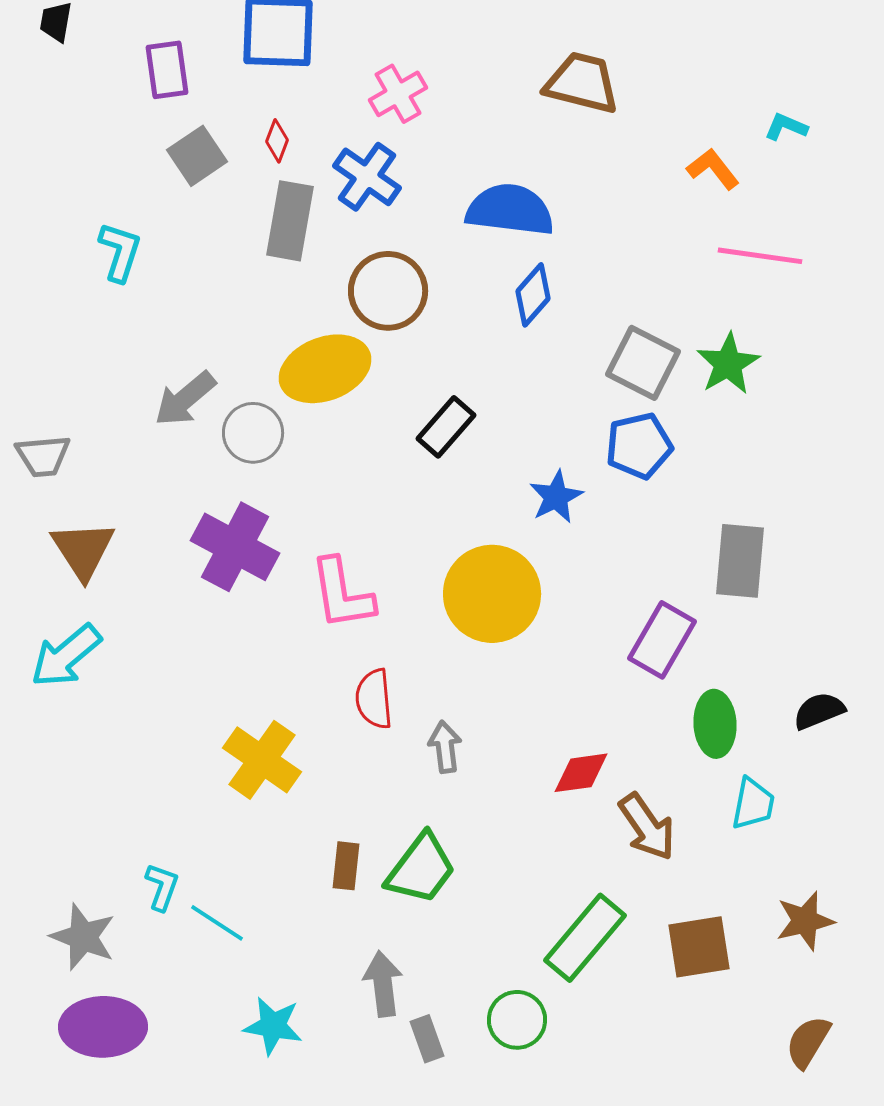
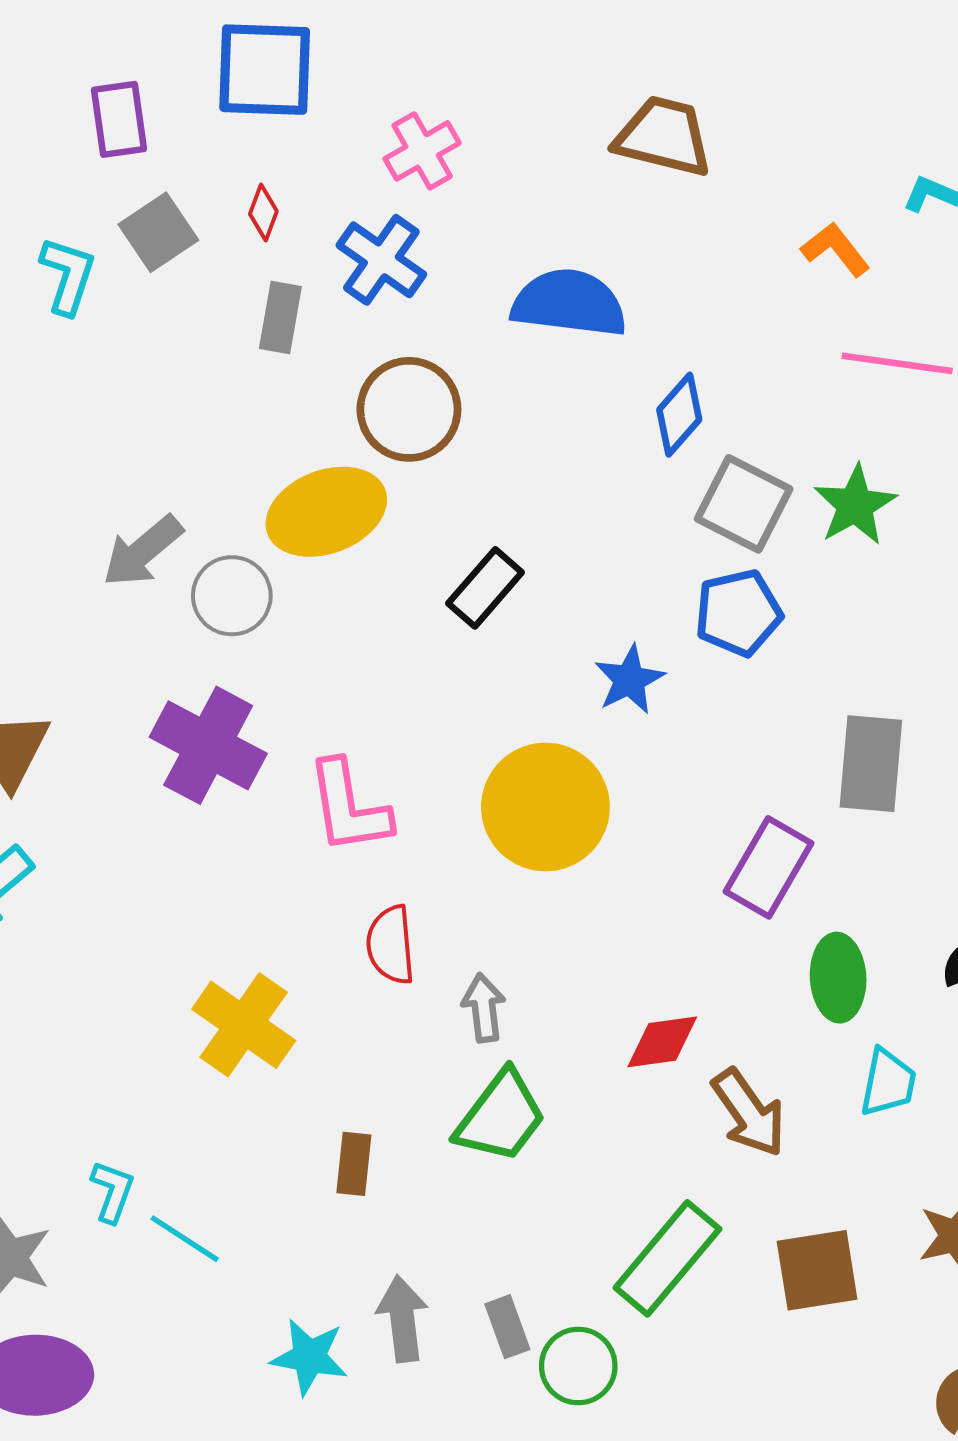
gray rectangle: (290, 221) -> (280, 318), size x0.7
cyan L-shape: (120, 252) -> (68, 276), moved
blue diamond: (533, 295) -> (679, 415), moved
green trapezoid: (421, 869) -> (501, 1117), moved
cyan star: (273, 1026) -> (309, 1357), moved
gray rectangle: (427, 1039) -> (507, 1327), moved

